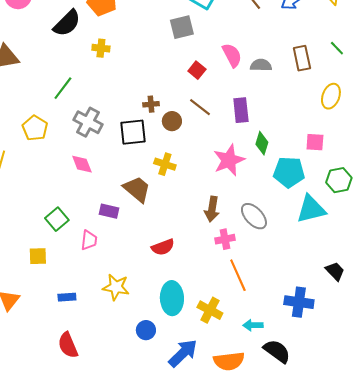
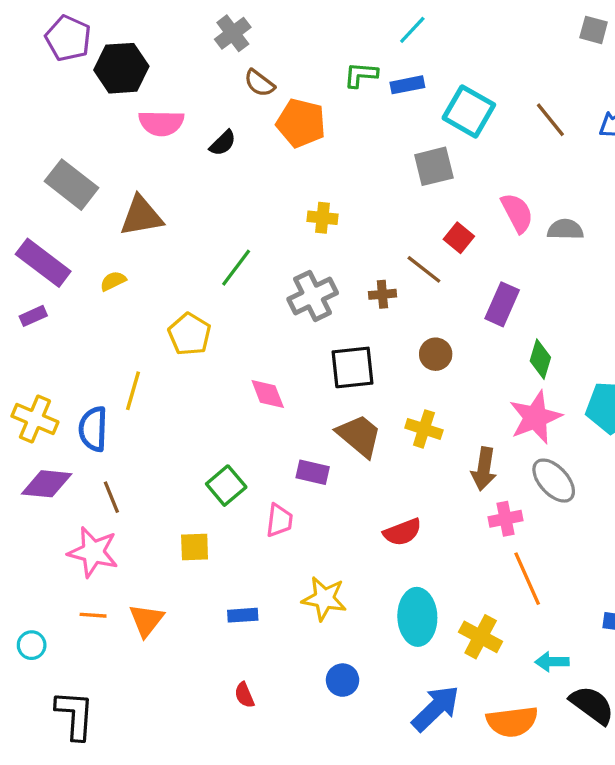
black semicircle: (67, 23) -> (223, 143), moved, size x0.6
yellow cross: (101, 48) -> (323, 218), moved
brown line: (200, 107) -> (424, 269), moved
purple rectangle: (241, 110) -> (502, 304), moved, turned 30
brown circle: (172, 121) -> (436, 354), moved
gray cross: (88, 122) -> (313, 296), moved, turned 36
black square: (133, 132) -> (352, 367), moved
green diamond: (262, 143) -> (540, 359), moved
pink star: (229, 160) -> (535, 417), moved
yellow cross: (165, 164) -> (424, 429), moved
blue circle: (146, 330) -> (343, 680), moved
red semicircle: (68, 345) -> (244, 695), size x0.6

